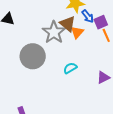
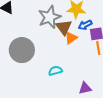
blue arrow: (88, 16) -> (85, 25), turned 88
gray star: (54, 32) -> (50, 17), moved

